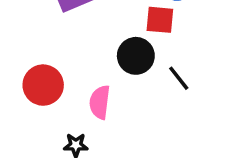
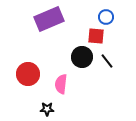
black line: (179, 78) -> (107, 61), moved

